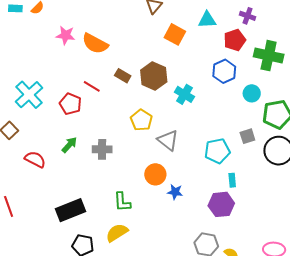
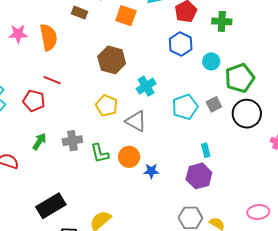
orange semicircle: (95, 44) -> (49, 37), turned -120
green cross: (269, 56) -> (222, 21), size x0.7
brown rectangle: (123, 76) -> (80, 13), moved
cyan cross: (184, 94) -> (146, 86), moved, turned 36
cyan pentagon: (217, 151) -> (185, 107), moved
green L-shape: (122, 202) -> (100, 153), moved

